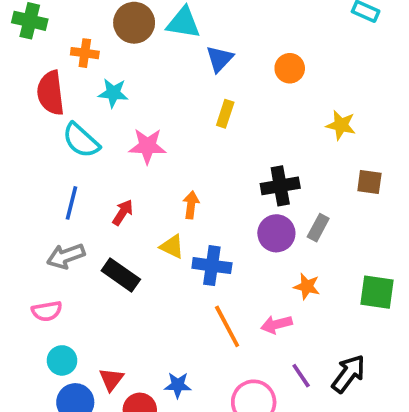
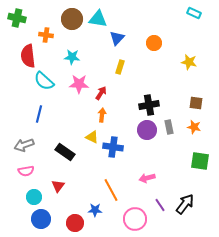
cyan star: (113, 93) -> (72, 57), moved
yellow star: (341, 125) -> (189, 62), moved
red arrow: (123, 212) -> (101, 93), moved
gray rectangle: (318, 228) -> (169, 127), turned -40
gray arrow: (66, 256) -> (24, 145), moved
orange star: (307, 286) -> (194, 127), moved
orange line: (227, 326) -> (111, 190), moved
red triangle: (111, 379) -> (58, 186), moved

